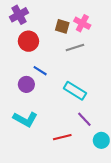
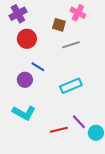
pink cross: (82, 23) -> (78, 13), moved
cyan rectangle: (75, 91) -> (71, 86), turned -55
purple line: (84, 119) -> (79, 122), moved

